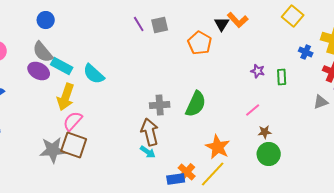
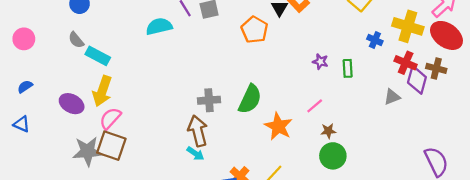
gray semicircle: (43, 52) -> (76, 40), size x0.7
purple ellipse: (39, 71) -> (72, 104), moved
cyan semicircle: (94, 74) -> (159, 26), moved, turned 125
orange star: (218, 147) -> (278, 126), moved

